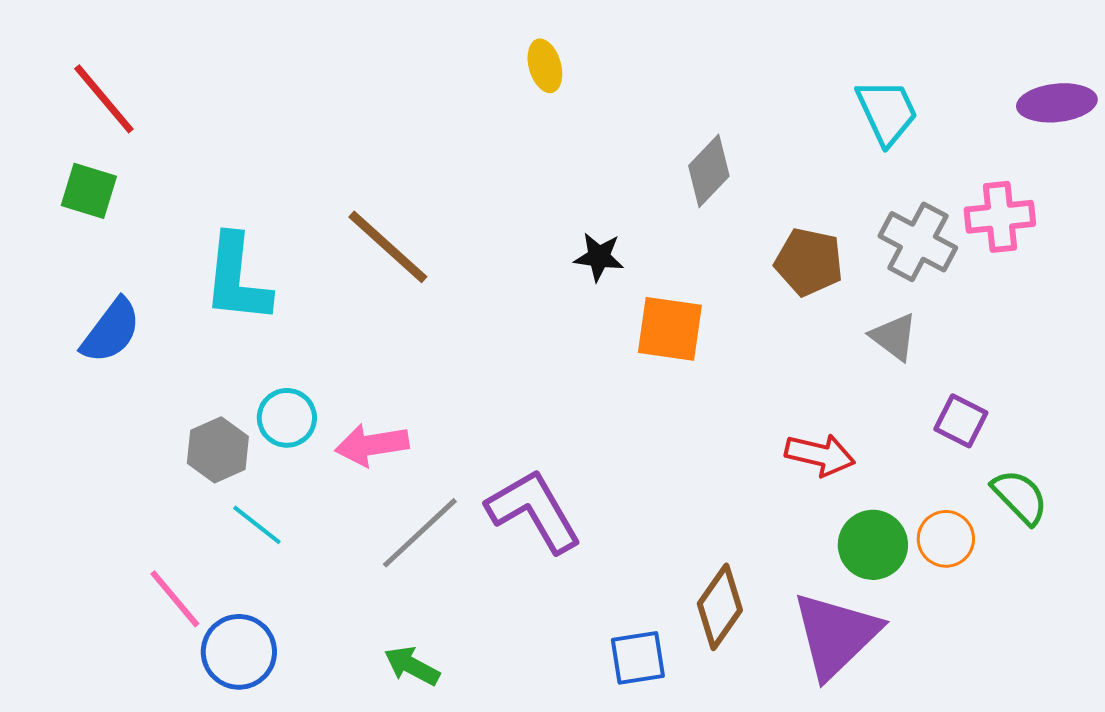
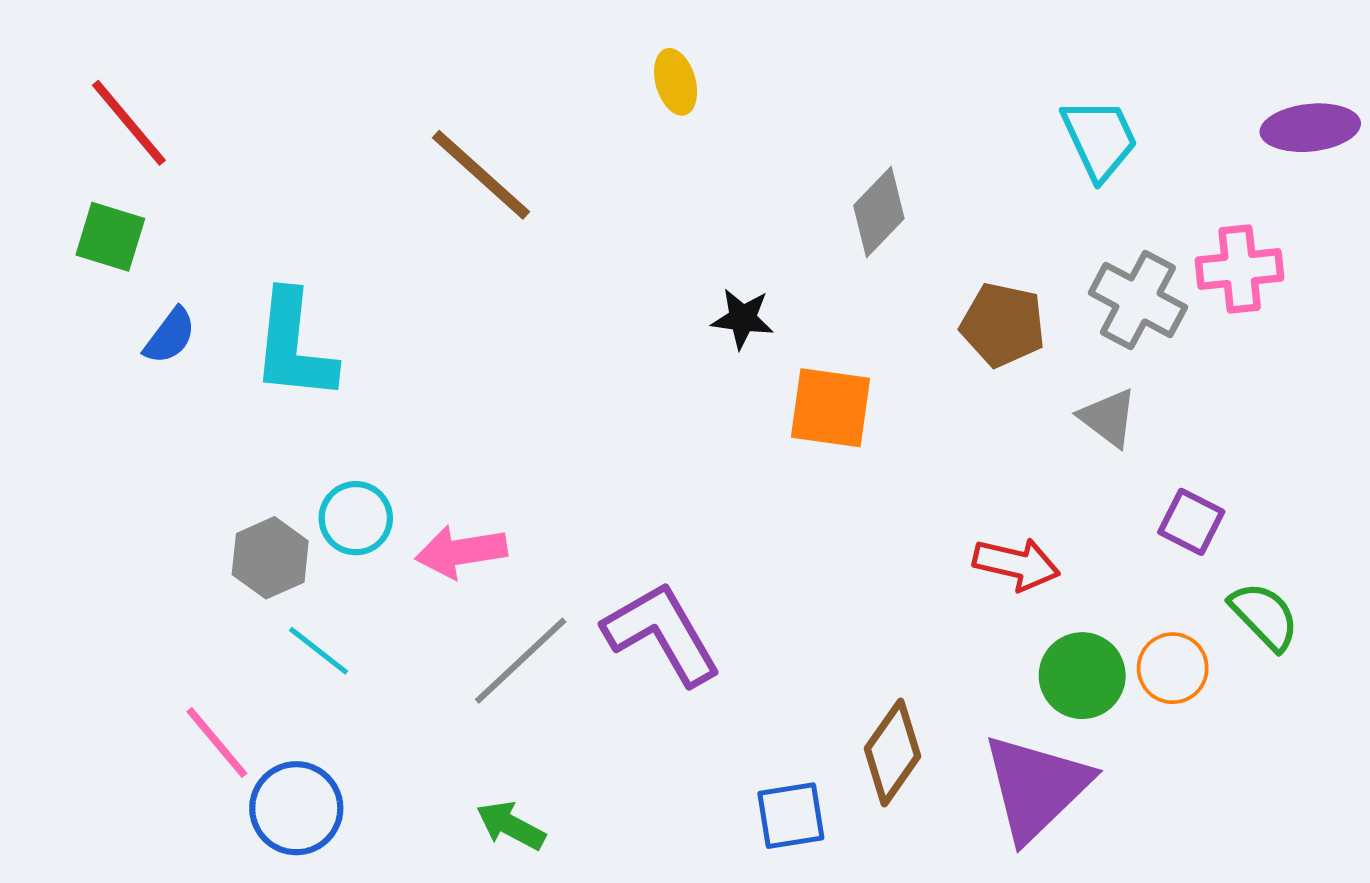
brown line: (388, 247) -> (481, 175), moved
blue semicircle: (111, 331) -> (170, 336), moved, size x0.7

